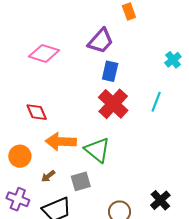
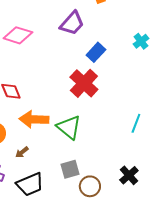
blue rectangle: (110, 71) -> (96, 52), moved, turned 30
cyan line: (156, 102) -> (136, 123), moved
gray square: (81, 181) -> (70, 169), moved

